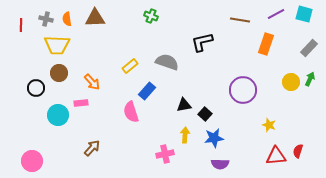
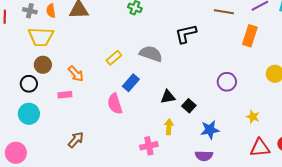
black circle: (36, 88) -> (29, 84), moved
purple circle: (243, 90) -> (227, 82), size x0.7
cyan circle: (58, 115) -> (29, 114), moved
blue star: (214, 138) -> (210, 130), moved

